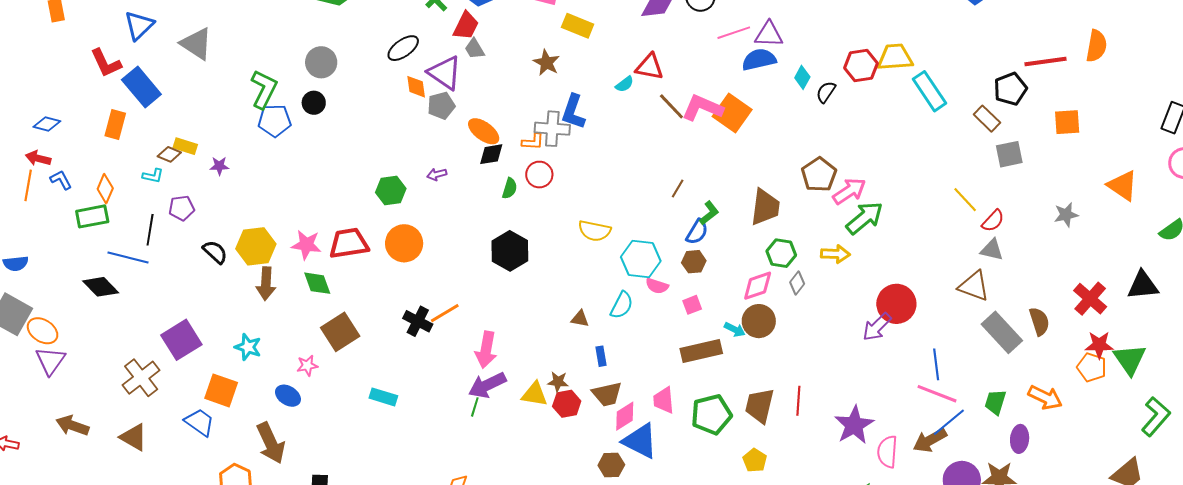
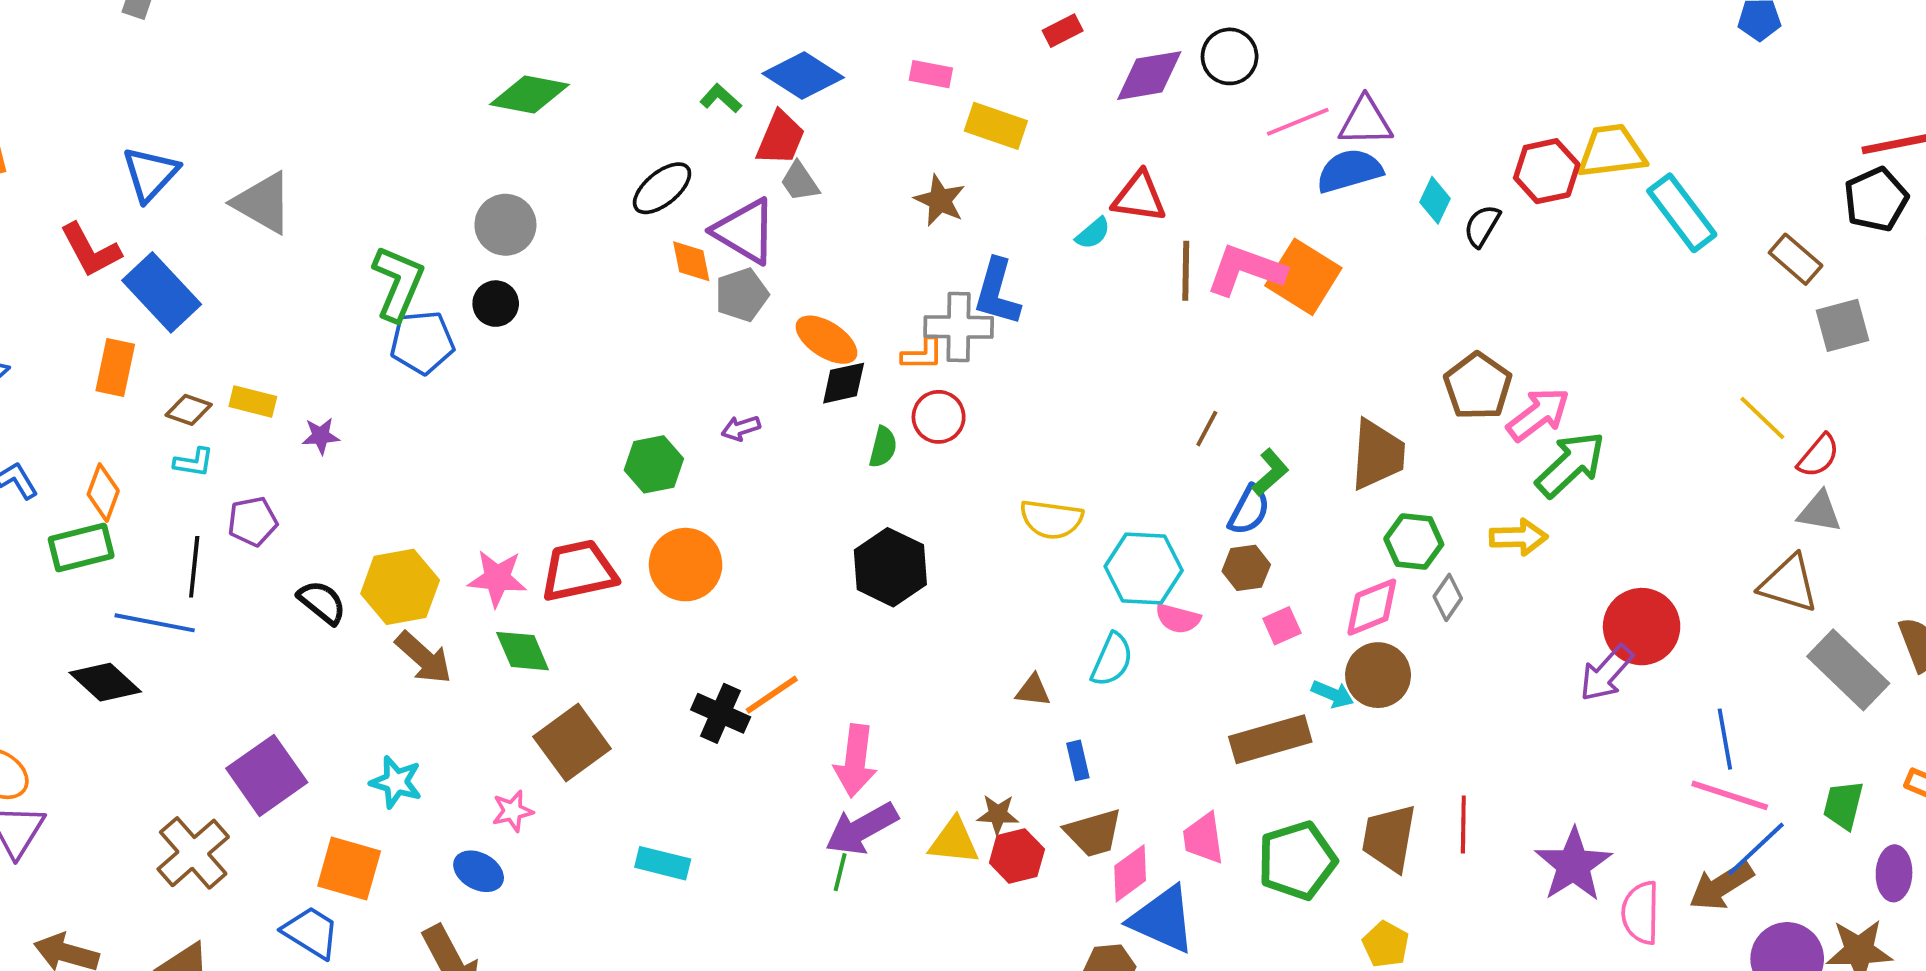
black pentagon: (1010, 89) -> (1876, 199), moved
brown line: (671, 106) -> (1186, 271), turned 48
brown diamond: (169, 154) -> (189, 410), moved
brown arrow: (266, 284) -> (424, 658), turned -48
pink square: (692, 305) -> (1282, 626), moved

